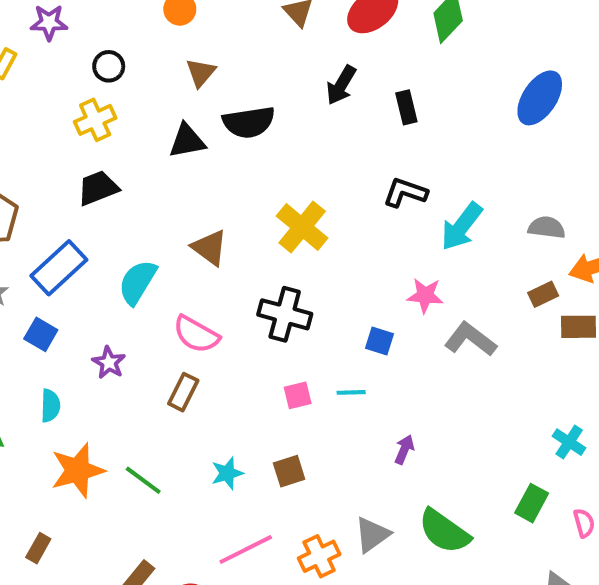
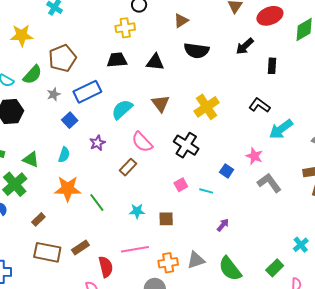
black triangle: (187, 141) -> (155, 62), moved
pink square: (298, 395) -> (181, 185), turned -32

